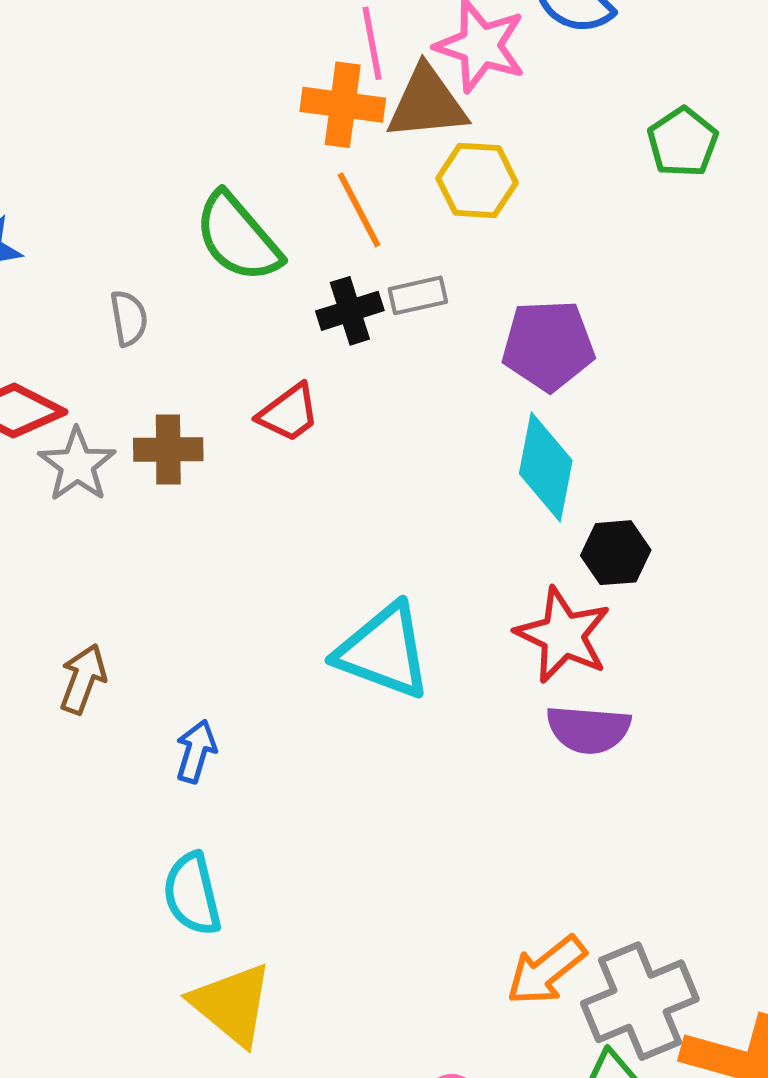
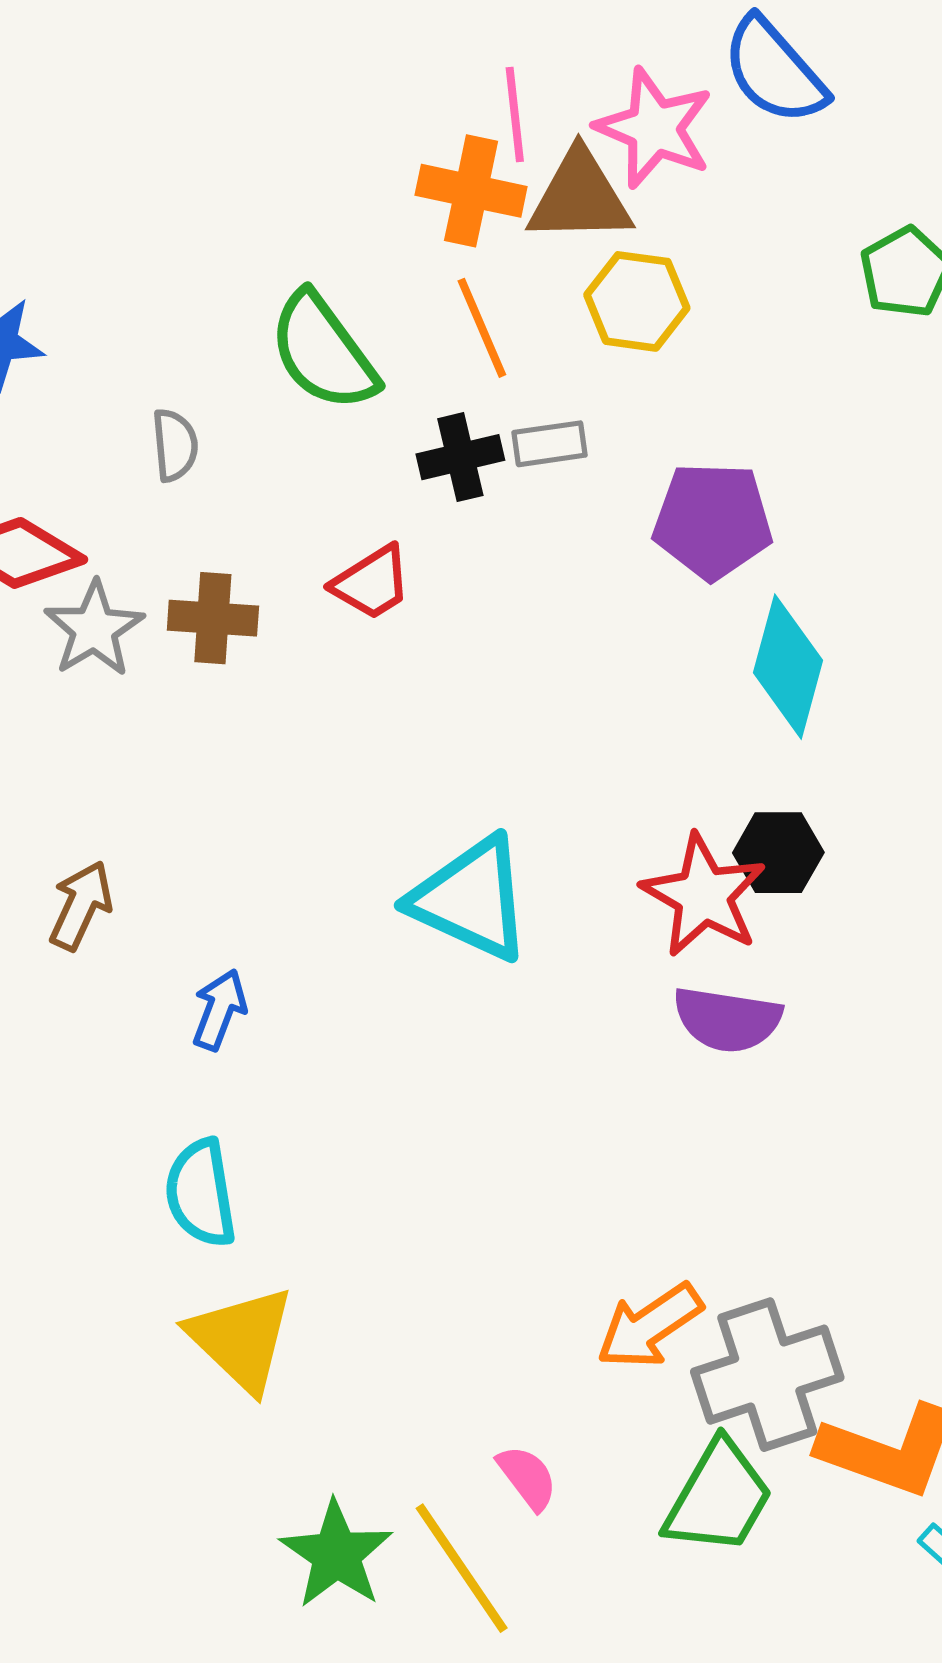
cyan diamond: (546, 467) -> (788, 667), moved
black hexagon: (616, 553) -> (778, 853), moved

